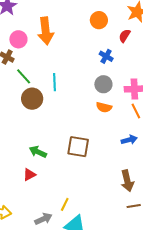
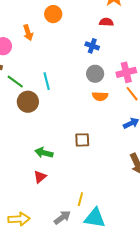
orange circle: (99, 20) -> (53, 14), moved
orange arrow: (46, 31) -> (28, 33), size x0.6
red semicircle: (125, 36) -> (106, 22), turned 72
brown square: (78, 147) -> (82, 140), size x0.7

